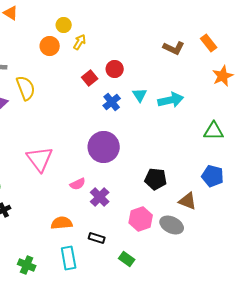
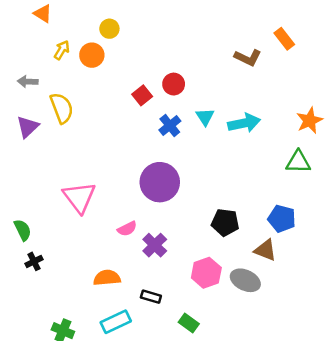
yellow arrow: (80, 42) -> (62, 50), moved
orange rectangle: (209, 43) -> (284, 39), moved
orange star: (223, 76) -> (309, 121), moved
blue pentagon: (213, 176) -> (282, 219), moved
cyan rectangle: (69, 258) -> (116, 322), turned 75

